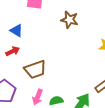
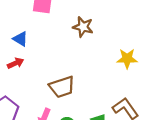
brown trapezoid: (35, 69) -> (62, 87), moved

